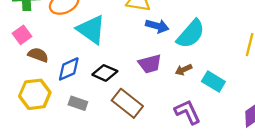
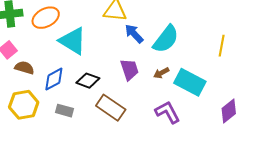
blue arrow: (157, 26) -> (134, 34), turned -145
purple trapezoid: (150, 64) -> (129, 69), turned -90
cyan rectangle: (213, 81) -> (190, 82), size x1.4

